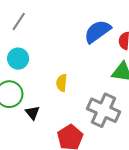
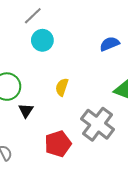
blue semicircle: (98, 31) -> (109, 44), size x0.7
cyan circle: (18, 59) -> (42, 40), moved

